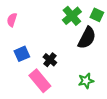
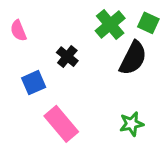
pink semicircle: (12, 20) -> (18, 31), turned -40
black cross: (50, 60) -> (67, 57), moved

